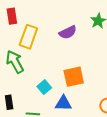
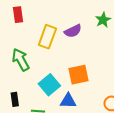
yellow rectangle: (28, 37) -> (47, 37), moved
cyan square: (44, 87) -> (49, 85), size x1.5

